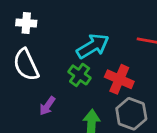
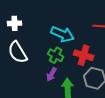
cyan arrow: (93, 46) -> (63, 34), turned 60
purple arrow: (47, 106) -> (52, 74), moved

